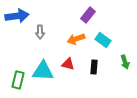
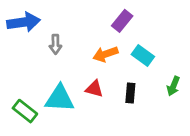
green arrow: (125, 62) -> (173, 86), turned 40
green rectangle: (18, 80) -> (25, 111), turned -66

